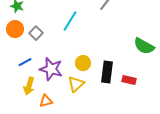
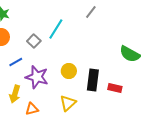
gray square: (36, 33) -> (34, 41), moved
blue line: (25, 62) -> (16, 62), moved
yellow triangle: (76, 84) -> (68, 103), moved

